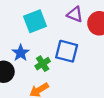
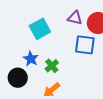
blue square: (67, 51) -> (85, 45), moved

